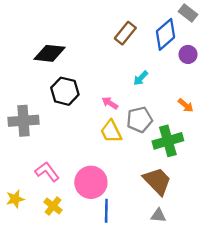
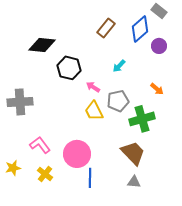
black hexagon: (65, 91) -> (69, 68), moved

